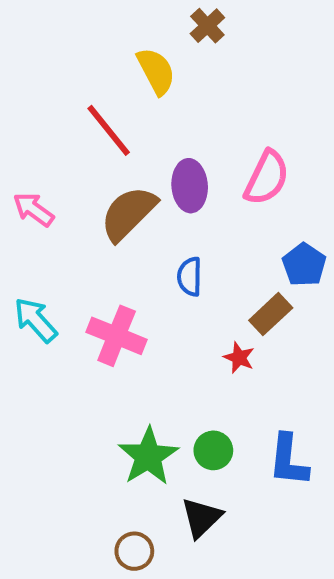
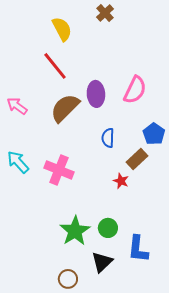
yellow semicircle: (156, 71) -> (62, 29), moved
blue semicircle: (190, 277) -> (108, 138), moved
blue L-shape: (288, 460) -> (138, 249), moved

